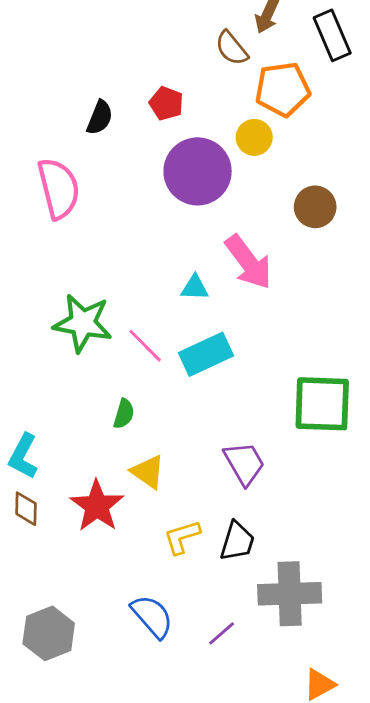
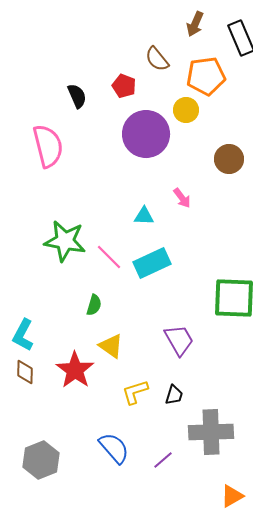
brown semicircle: (232, 48) -> (157, 59), moved
black semicircle: (100, 118) -> (77, 96), turned -45
pink arrow: (249, 262) -> (182, 198), size x0.5
black trapezoid: (237, 541) -> (174, 395), size x0.7

